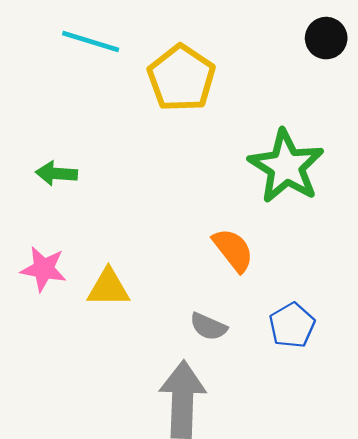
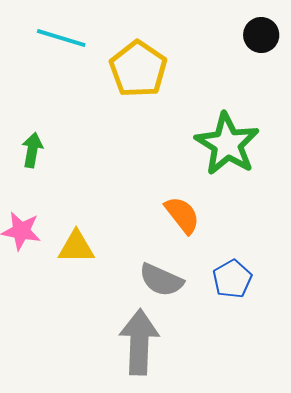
green arrow: (57, 173) -> (32, 150), turned 96
gray semicircle: (208, 327) -> (161, 280), size x1.4

